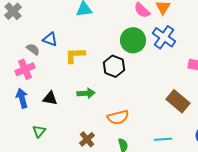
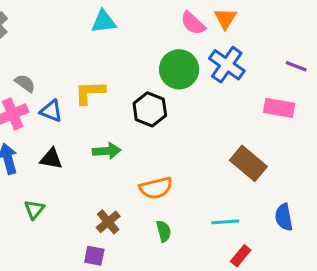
blue triangle: (50, 39) -> (51, 111), moved

